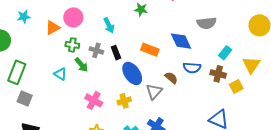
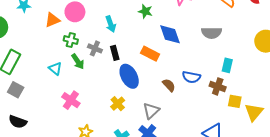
blue diamond: (181, 41) -> (170, 34), moved
cyan rectangle: (225, 53) -> (227, 65), turned -32
yellow triangle: (251, 65) -> (254, 112), moved
yellow square: (236, 86) -> (235, 101), turned 32
gray triangle: (154, 91) -> (151, 111), moved
pink cross: (94, 100) -> (71, 100), moved
yellow cross: (124, 101) -> (118, 104), turned -32

